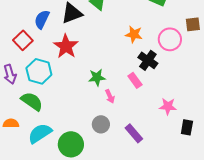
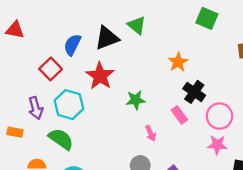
orange star: (134, 34) -> (178, 62), turned 30
pink circle: (170, 39) -> (220, 116), moved
green star: (97, 77) -> (136, 100), moved

